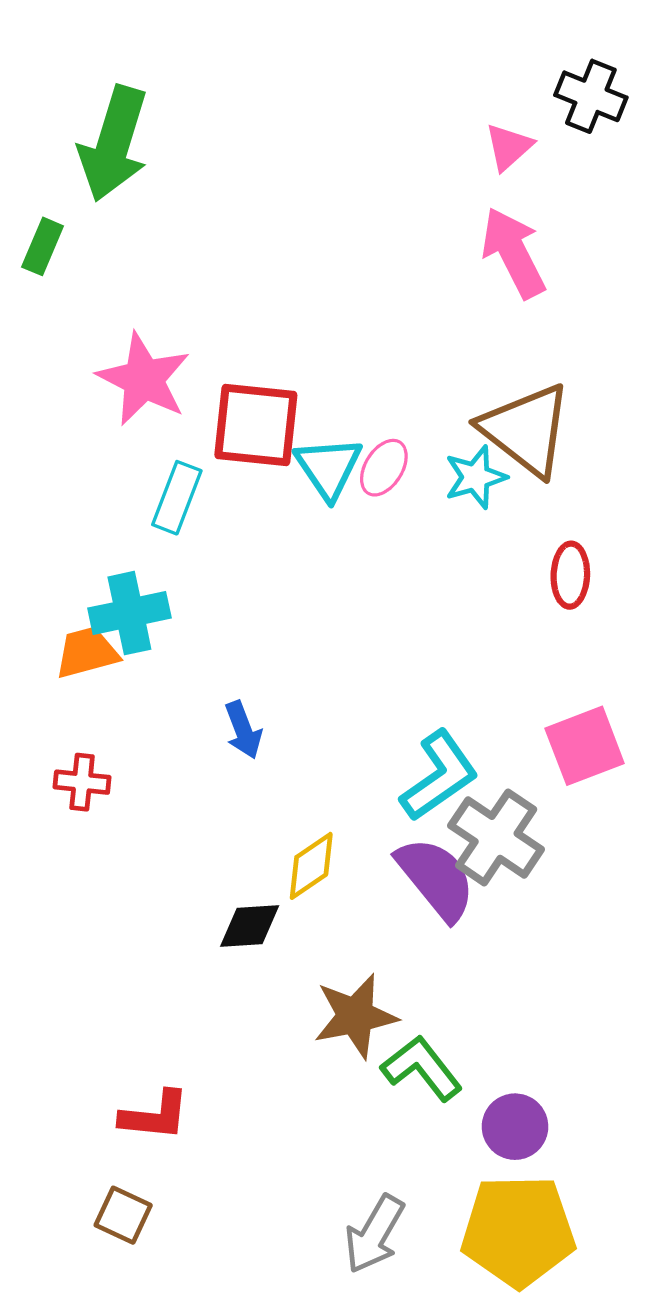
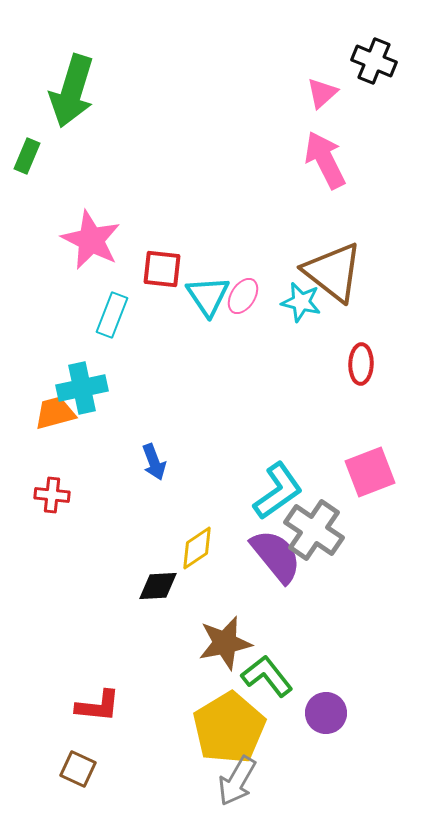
red square: (256, 425) -> (162, 269), size x0.7
cyan star: (476, 477) -> (301, 302), turned 30
yellow pentagon: (518, 1231) -> (229, 728), moved, turned -30

